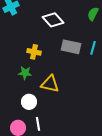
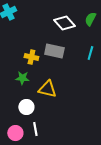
white diamond: (53, 20) -> (64, 23), moved
gray rectangle: (71, 47) -> (54, 51), moved

